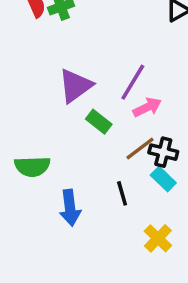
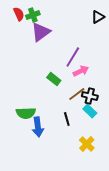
purple triangle: (75, 86) -> (41, 32), moved
green semicircle: (32, 166) -> (26, 113), moved

